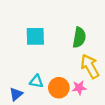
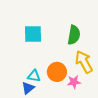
orange circle: (59, 88) -> (57, 72), moved
blue triangle: (16, 94) -> (28, 88), moved

